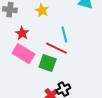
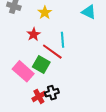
red star: (22, 33) -> (34, 34), moved
pink rectangle: (23, 54) -> (23, 71), moved

